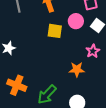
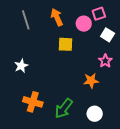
pink circle: (76, 21) -> (84, 24), moved

